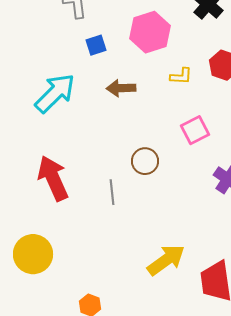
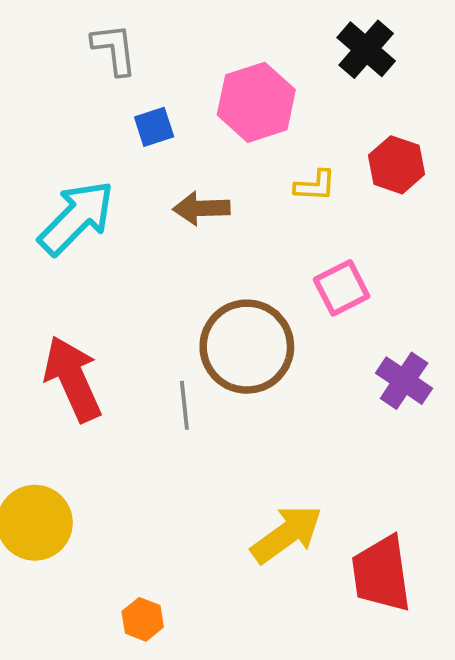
brown circle: (145, 161) -> (247, 347), size x1.8

